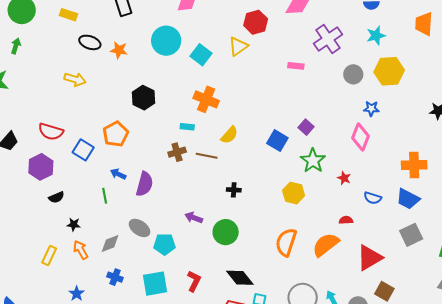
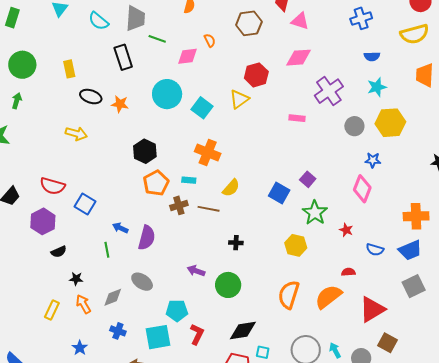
yellow rectangle: (69, 15) -> (69, 69), turned 60
orange pentagon: (116, 134) -> (156, 183), moved
blue trapezoid: (408, 199) -> (410, 250), turned -50
cyan pentagon: (165, 244) -> (177, 311), moved
black diamond: (240, 278) -> (243, 331), turned -60

